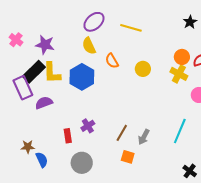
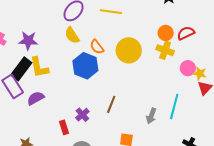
yellow circle: (143, 69) -> (129, 50), size x1.6
blue hexagon: (82, 77) -> (85, 66), moved
brown line: (122, 133) -> (111, 104), moved
gray arrow: (144, 137) -> (151, 116), moved

